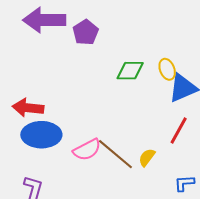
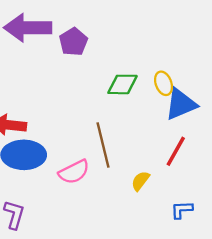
brown line: (115, 154) -> (103, 145), moved, turned 36

